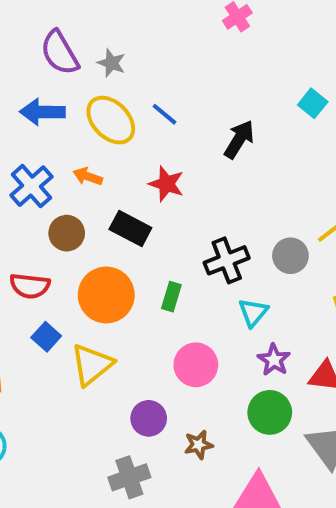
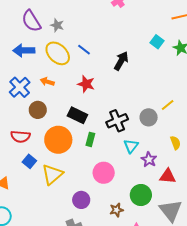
black rectangle: (130, 228) -> (77, 115), moved
purple star: (274, 360) -> (149, 160), moved
brown star: (199, 445) -> (116, 210), moved

